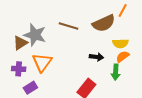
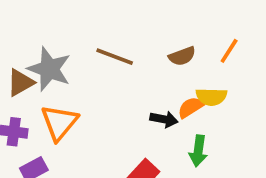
orange line: (123, 10) -> (229, 51), moved
brown semicircle: (104, 23) -> (182, 56), size x0.6
orange semicircle: (123, 57) -> (191, 107), moved

